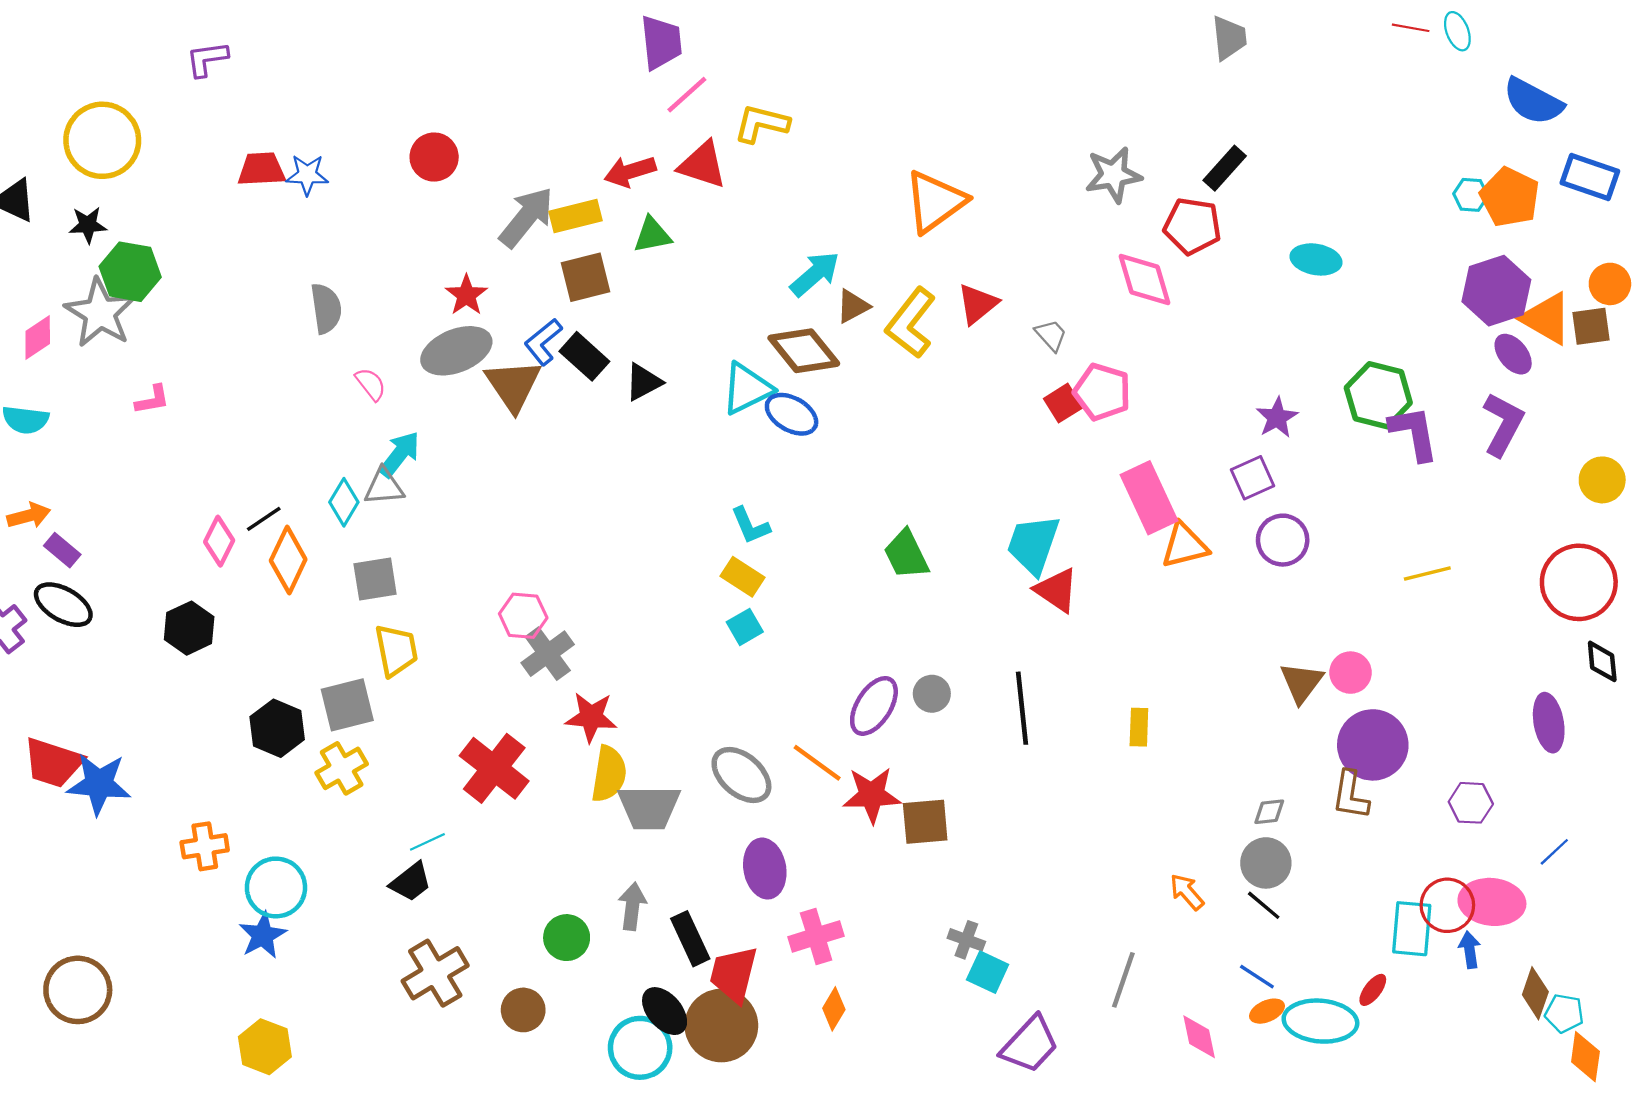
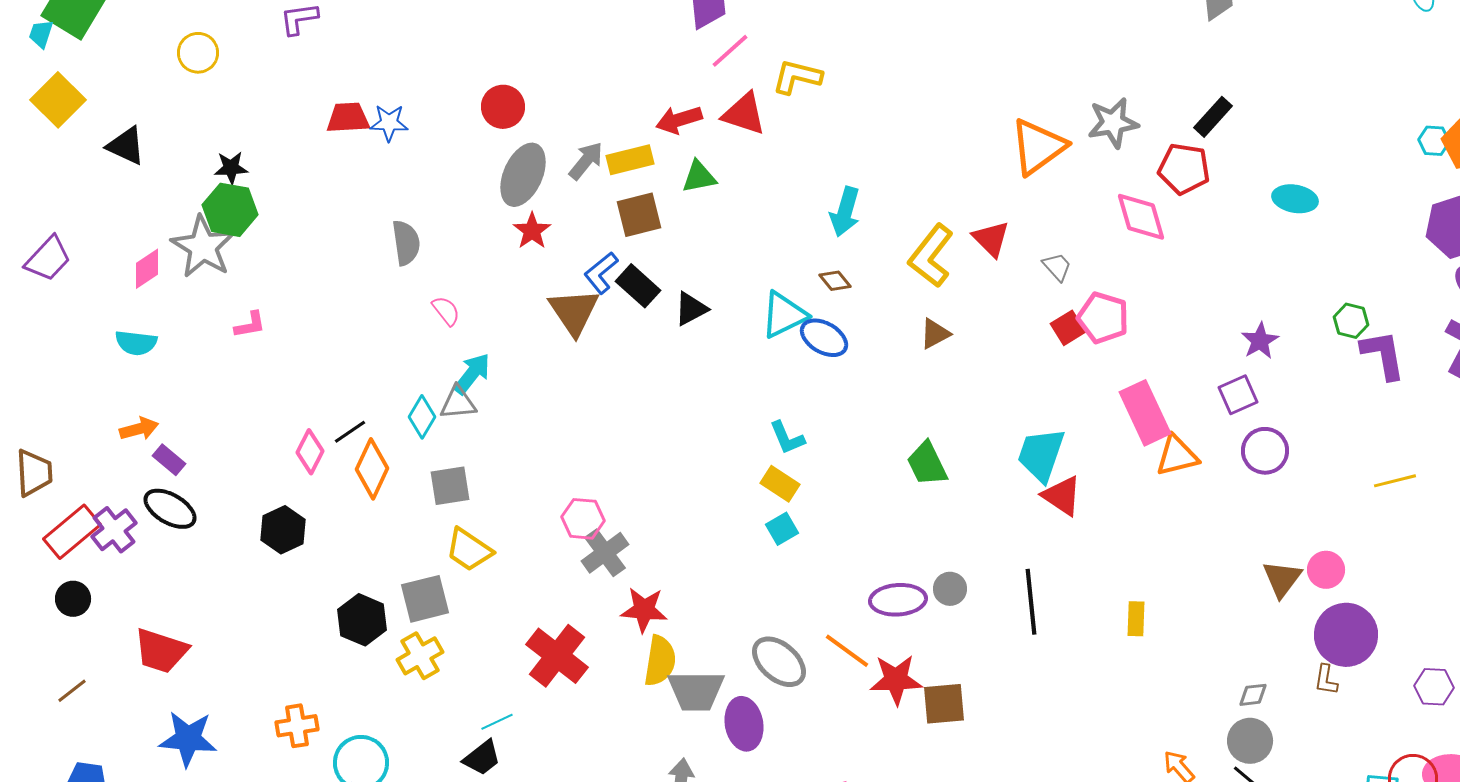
yellow circle: (102, 140) -> (198, 53), moved, size x0.6
orange triangle: (935, 202) -> (1038, 147), moved
gray arrow: (527, 217) -> (586, 161), size x0.7
black star: (88, 225) -> (231, 168), moved
cyan arrow: (815, 274) -> (845, 212), turned 147
red triangle: (977, 304) -> (991, 239), turned -36
brown triangle: (853, 306) -> (935, 334), moved
gray ellipse: (456, 351) -> (523, 175), moved, turned -44
brown diamond: (804, 351) -> (835, 281), size x0.5
green hexagon: (1378, 395) -> (1351, 321), size x0.6
yellow trapezoid: (396, 650) -> (469, 550), turned 135
purple ellipse: (874, 706) -> (898, 600), turned 54
blue star: (99, 784) -> (188, 739), moved
brown L-shape: (1351, 795) -> (1326, 680), size x0.7
purple ellipse: (765, 869) -> (744, 724), moved

